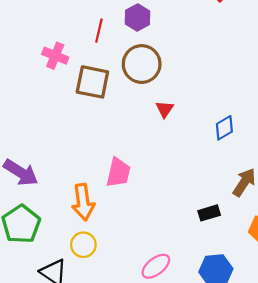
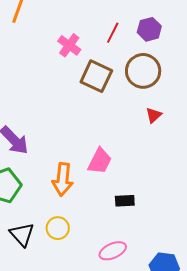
black rectangle: (209, 213) -> (125, 201), moved
yellow circle: (83, 245) -> (58, 228), moved

